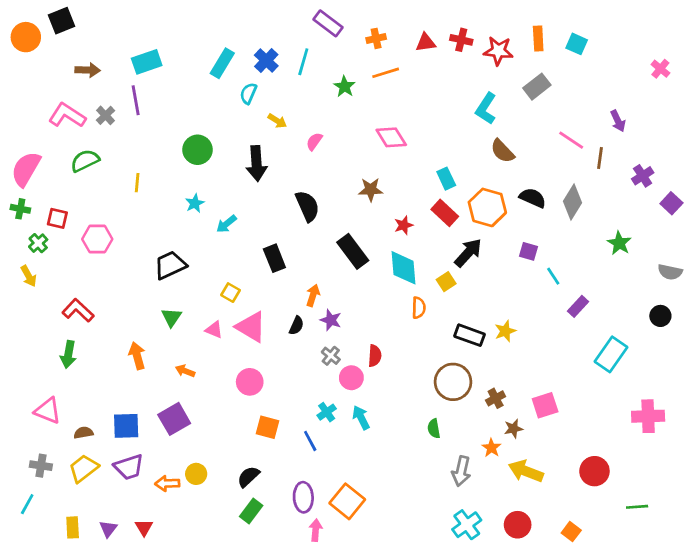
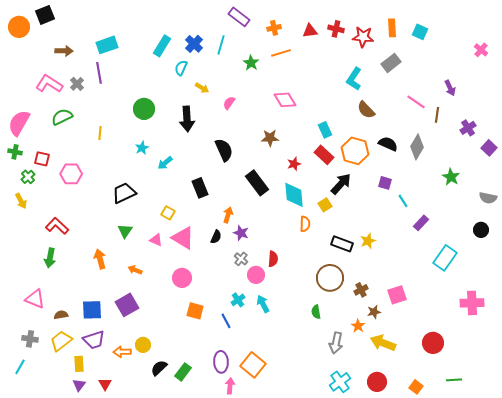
black semicircle: (248, 477) -> (159, 368), moved
green line: (637, 507) -> (454, 380), moved
yellow rectangle: (73, 527) -> (79, 364), moved

